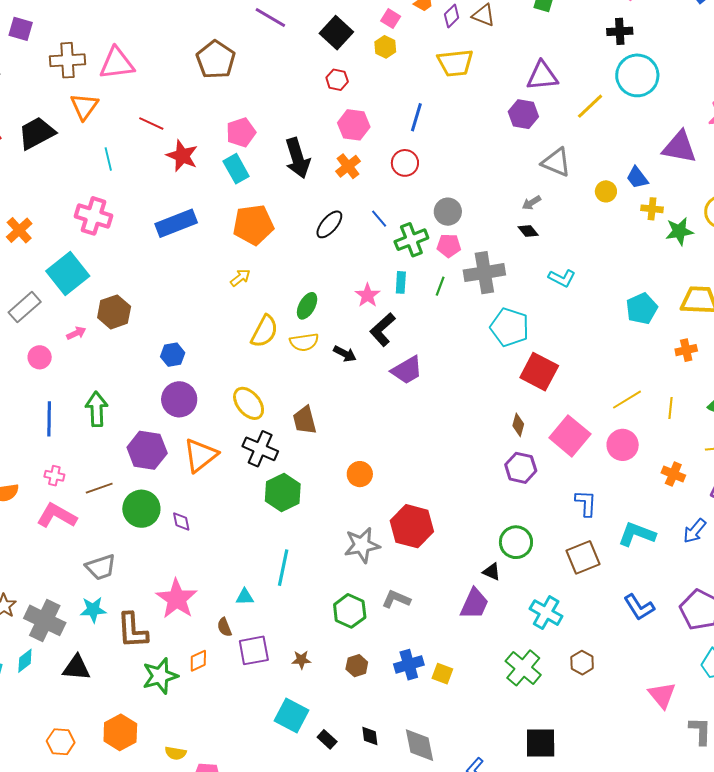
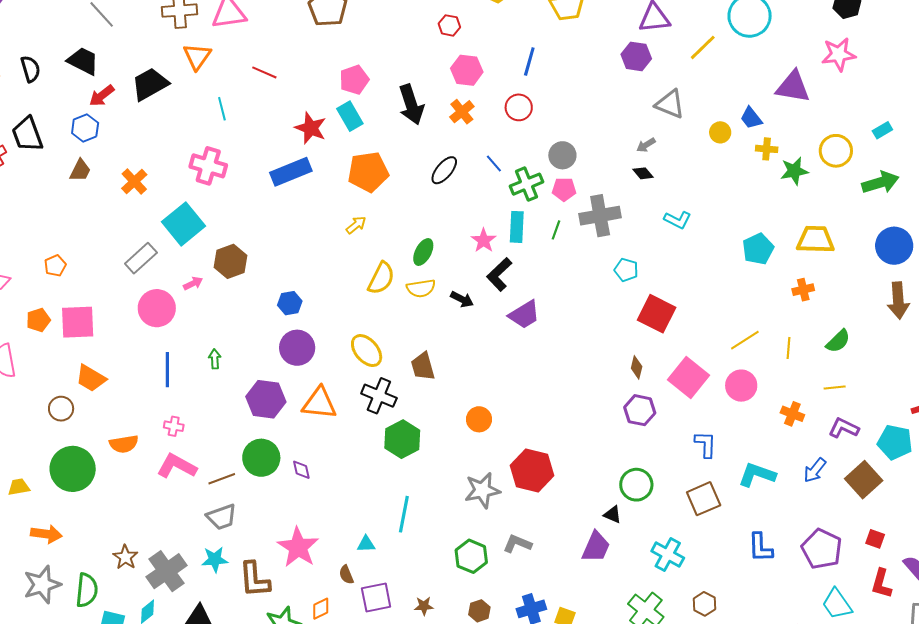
red star: (182, 156) -> (311, 128), moved
cyan rectangle: (401, 282) -> (517, 227), size x1.4
cyan pentagon: (510, 327) -> (626, 270), size x0.6
pink circle: (40, 357) -> (157, 308), size x1.6
green arrow: (97, 409) -> (215, 359), size x0.6
orange triangle: (200, 455) -> (319, 403), turned 45
brown line: (99, 488) -> (222, 479), moved
blue L-shape: (639, 607) -> (760, 548), turned 32
gray cross: (45, 620) -> (167, 571), turned 30

